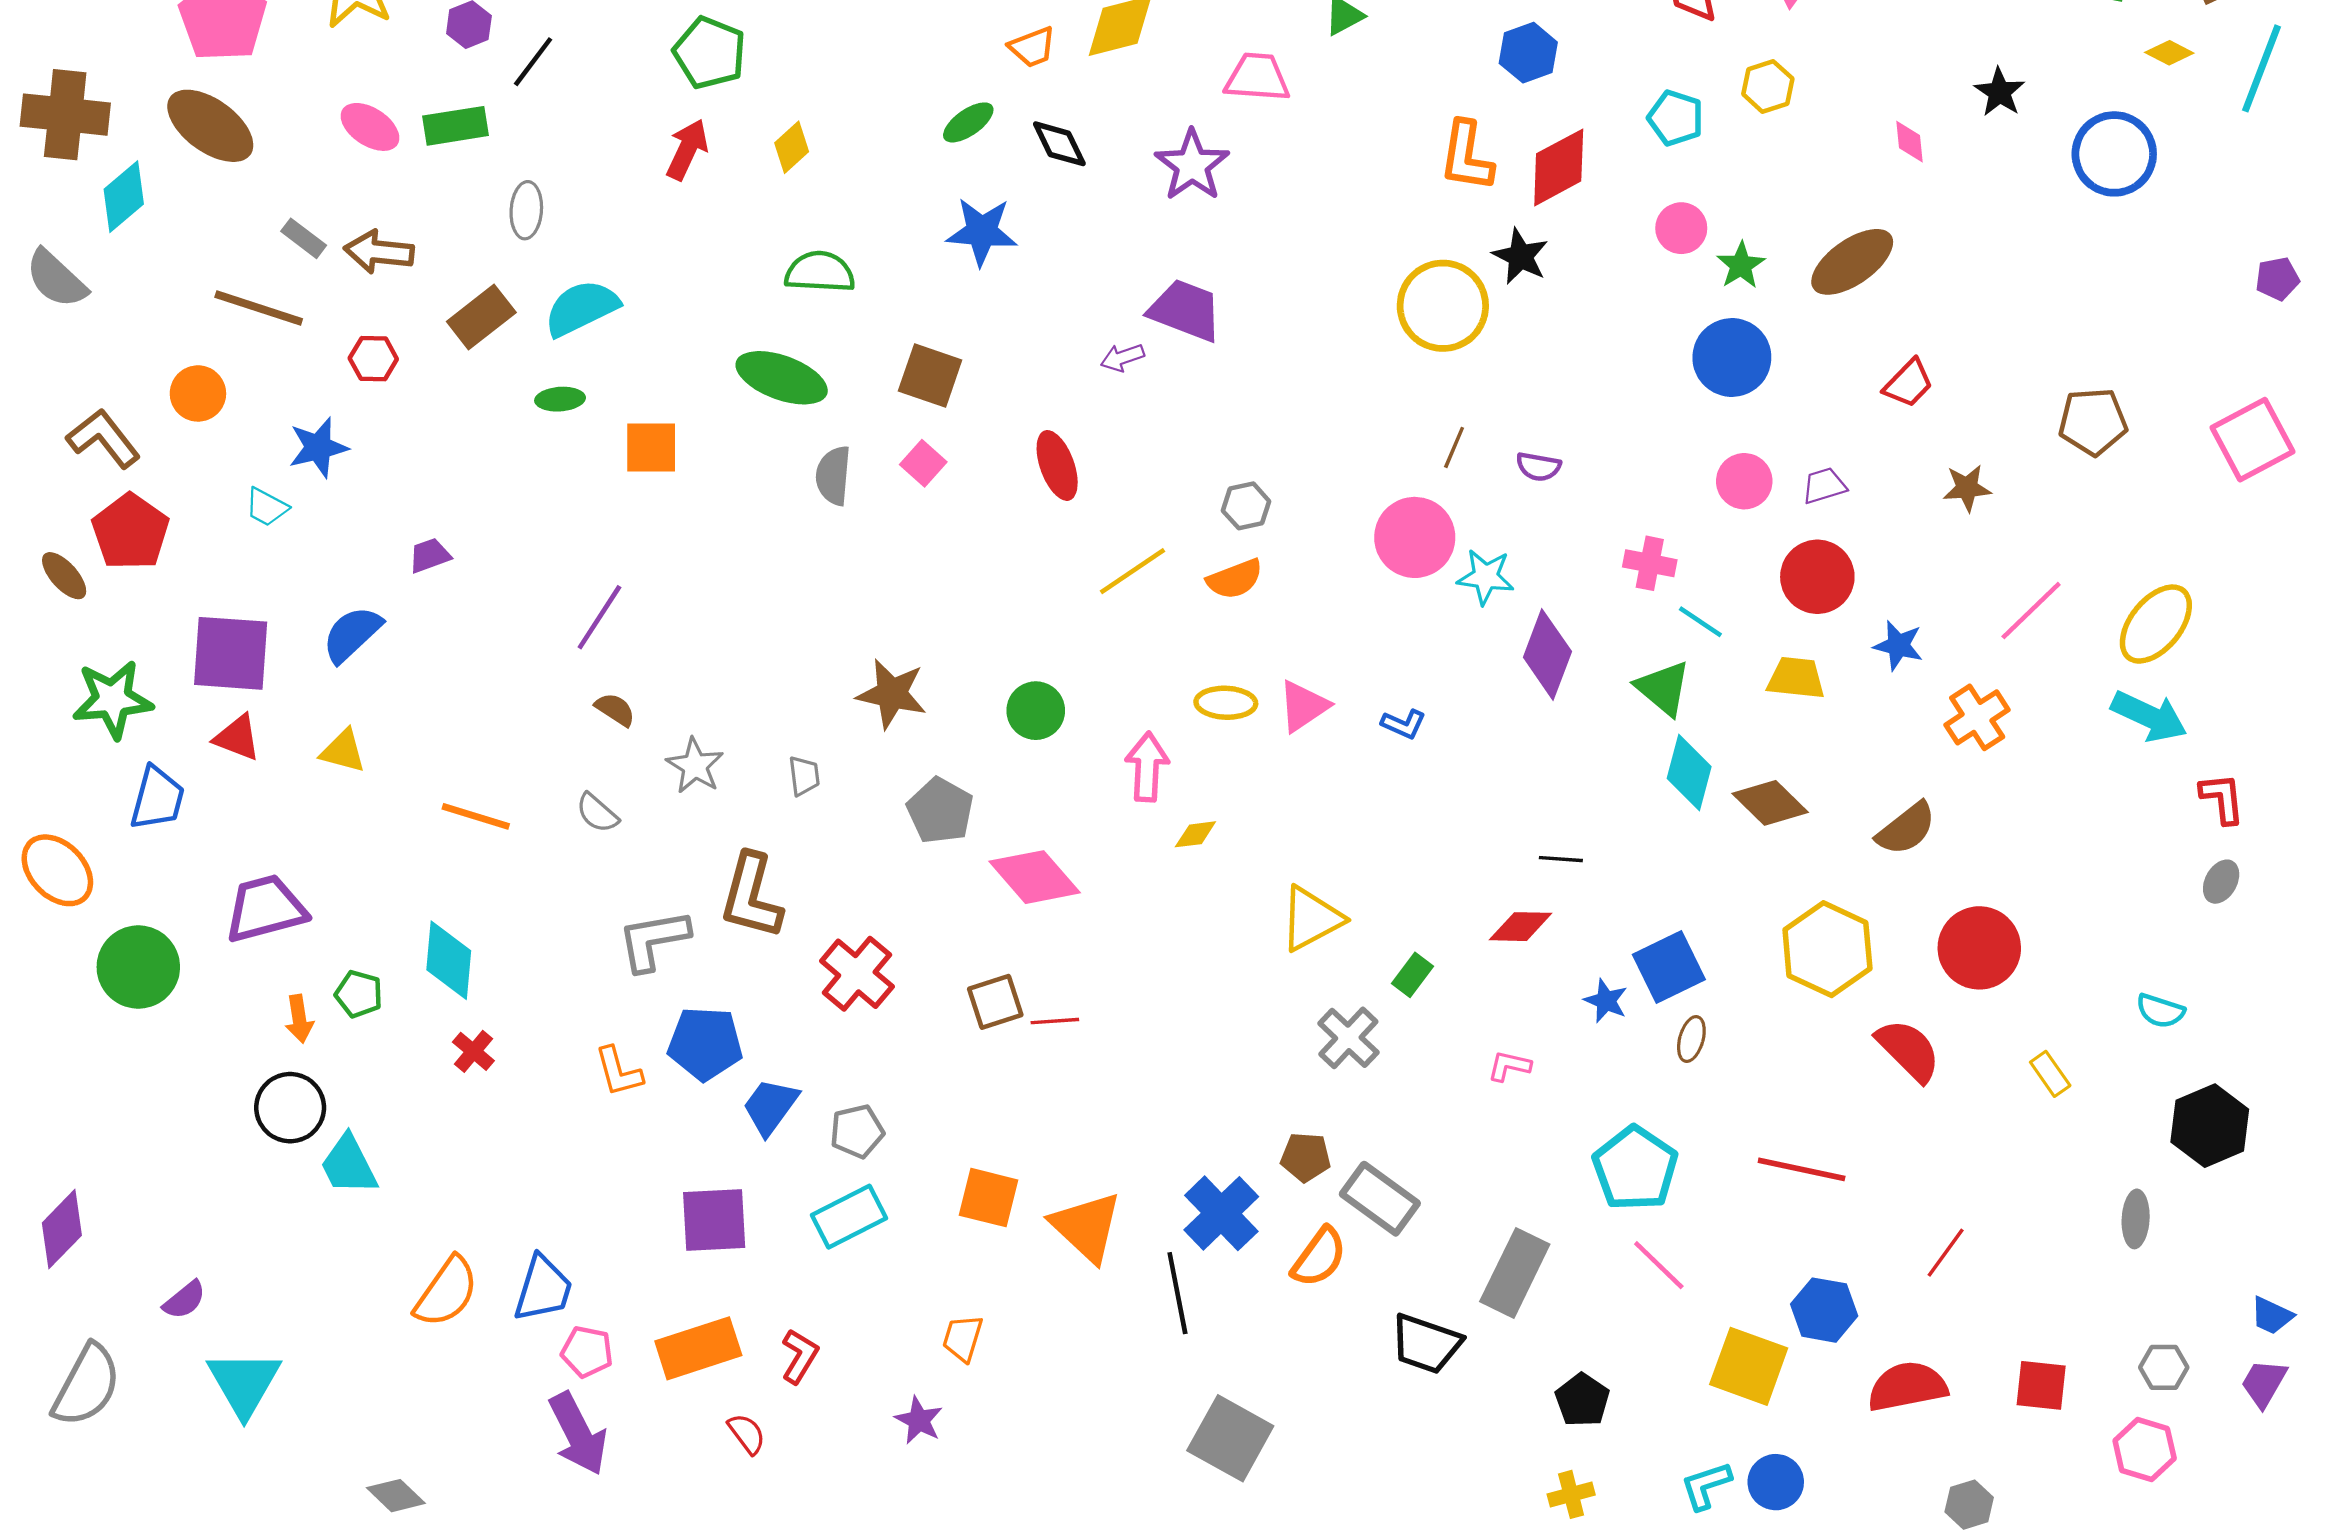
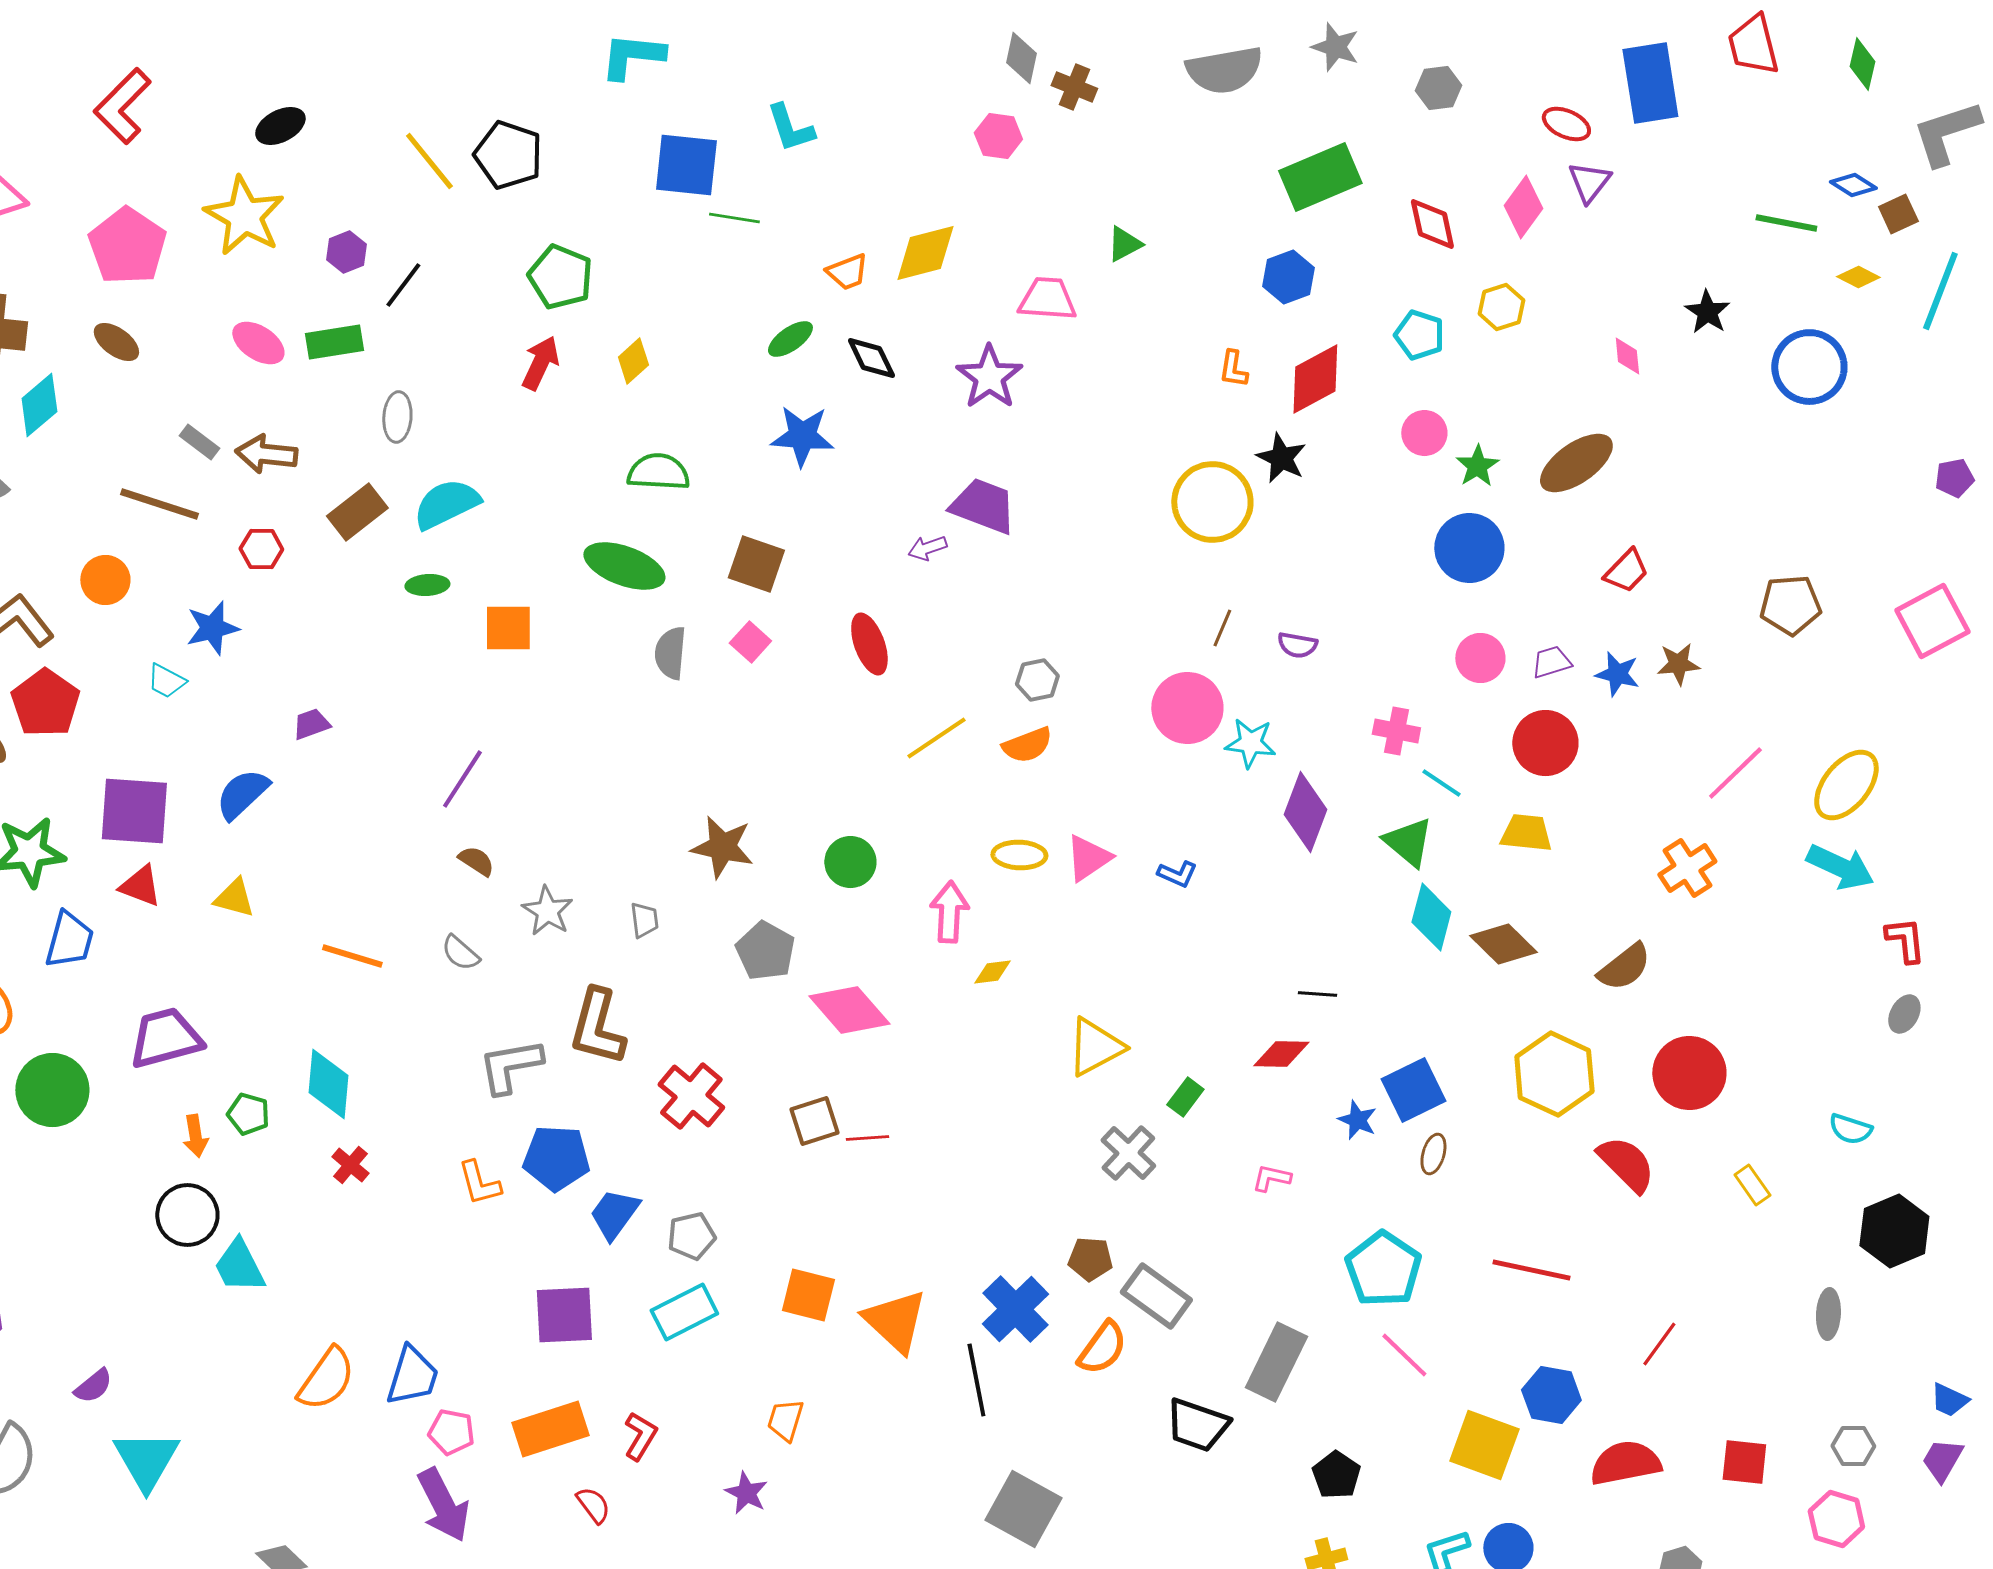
brown ellipse: (210, 126) -> (116, 342), size x0.6
orange L-shape: (1466, 156) -> (1233, 369), size x0.6
blue star: (1898, 645) -> (1617, 674), moved

